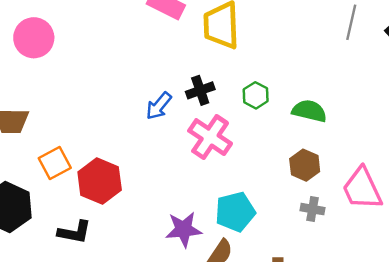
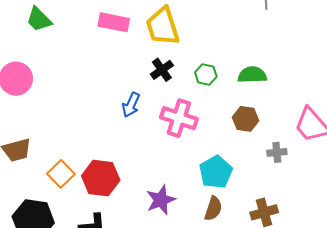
black cross: (200, 90) -> (162, 70), moved
brown hexagon: (305, 165) -> (246, 119), moved
purple star: (184, 229) -> (161, 200), moved

